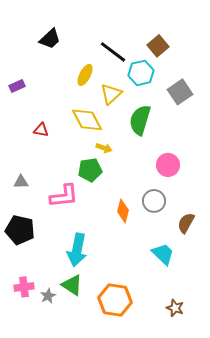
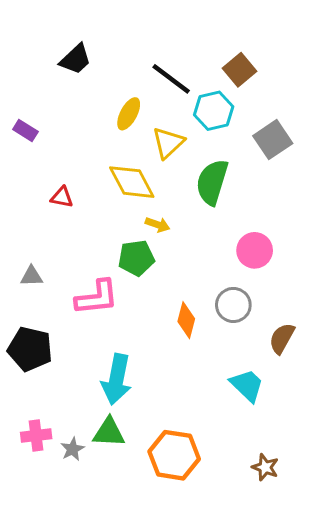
purple rectangle: (17, 86) -> (25, 130), turned 56
green triangle: (72, 285) -> (109, 432), turned -30

